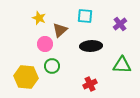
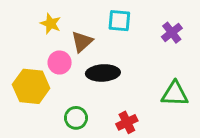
black ellipse: (91, 46) -> (103, 73), moved
green circle: (52, 66) -> (76, 118), moved
yellow hexagon: (26, 77) -> (31, 86), moved

